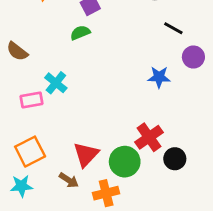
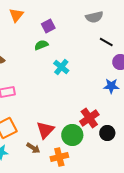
blue star: (159, 77) -> (111, 86), moved
cyan cross: (56, 83) -> (61, 67), moved

